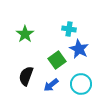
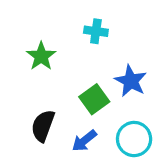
cyan cross: (69, 29) -> (96, 31), moved

